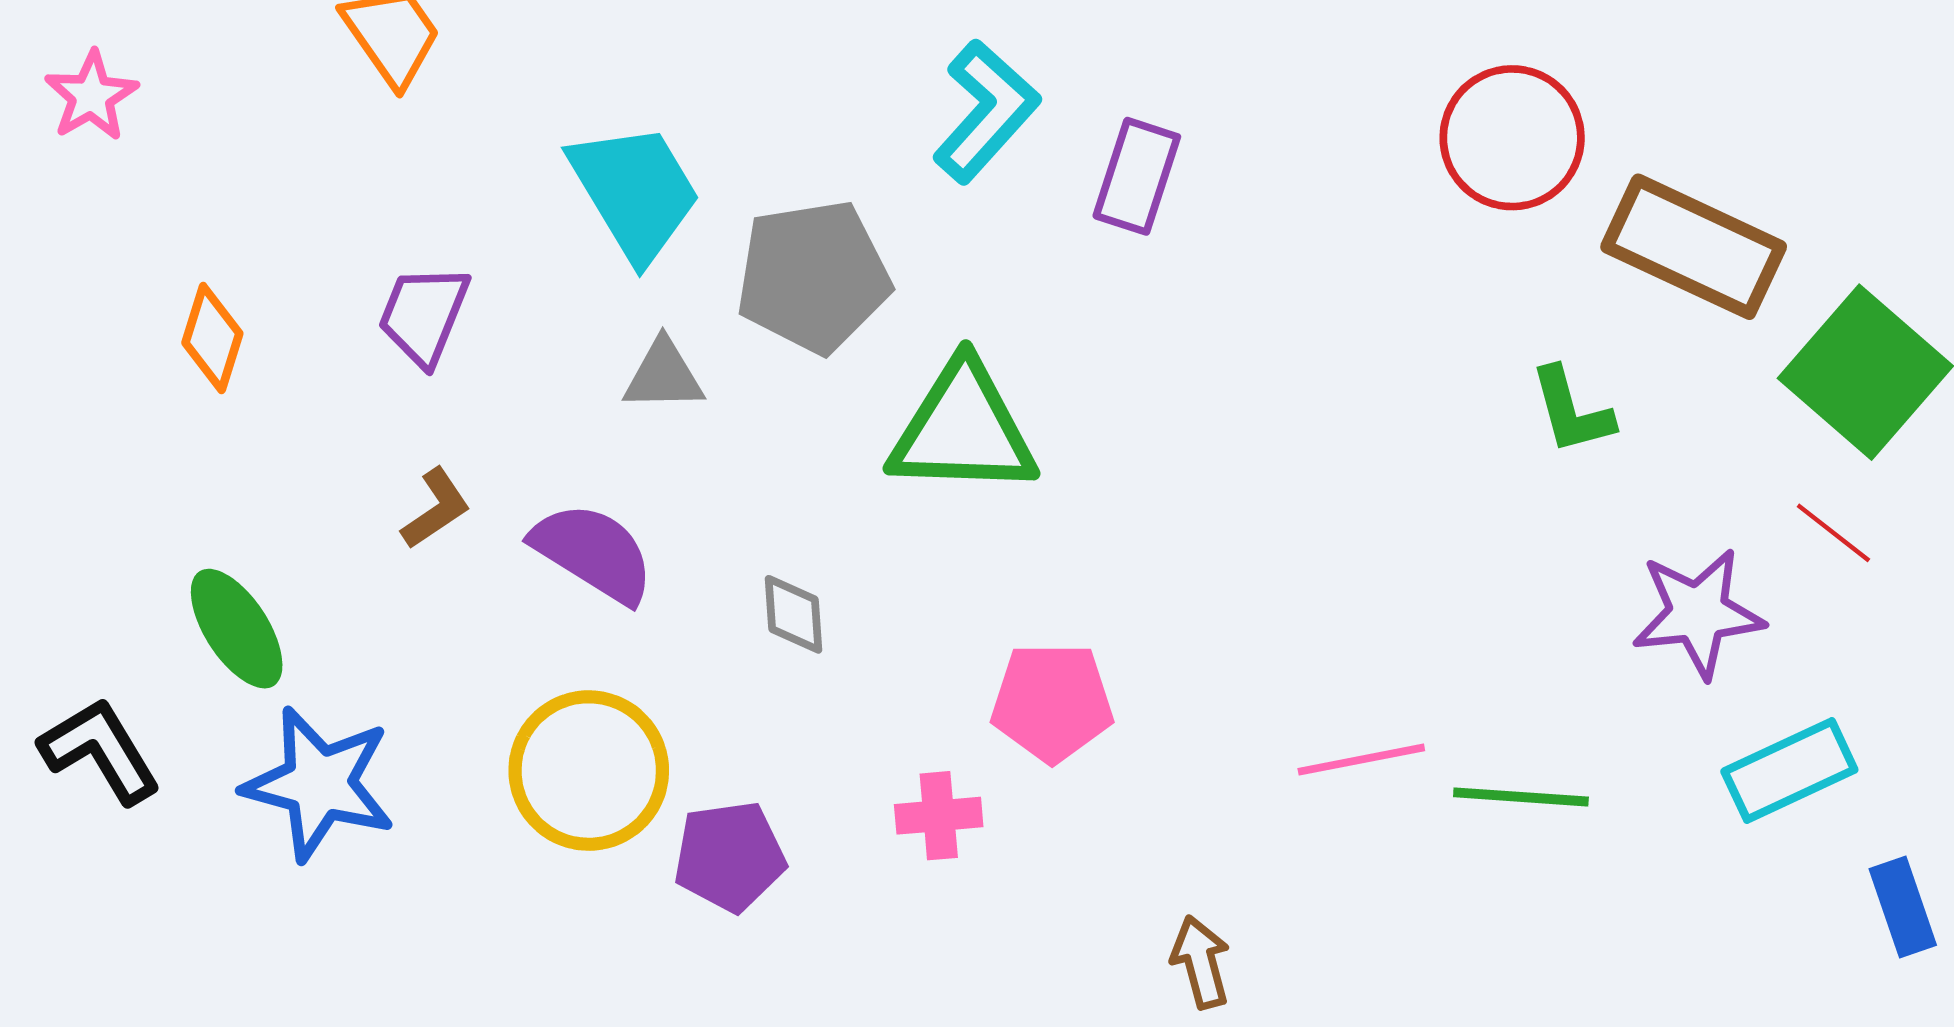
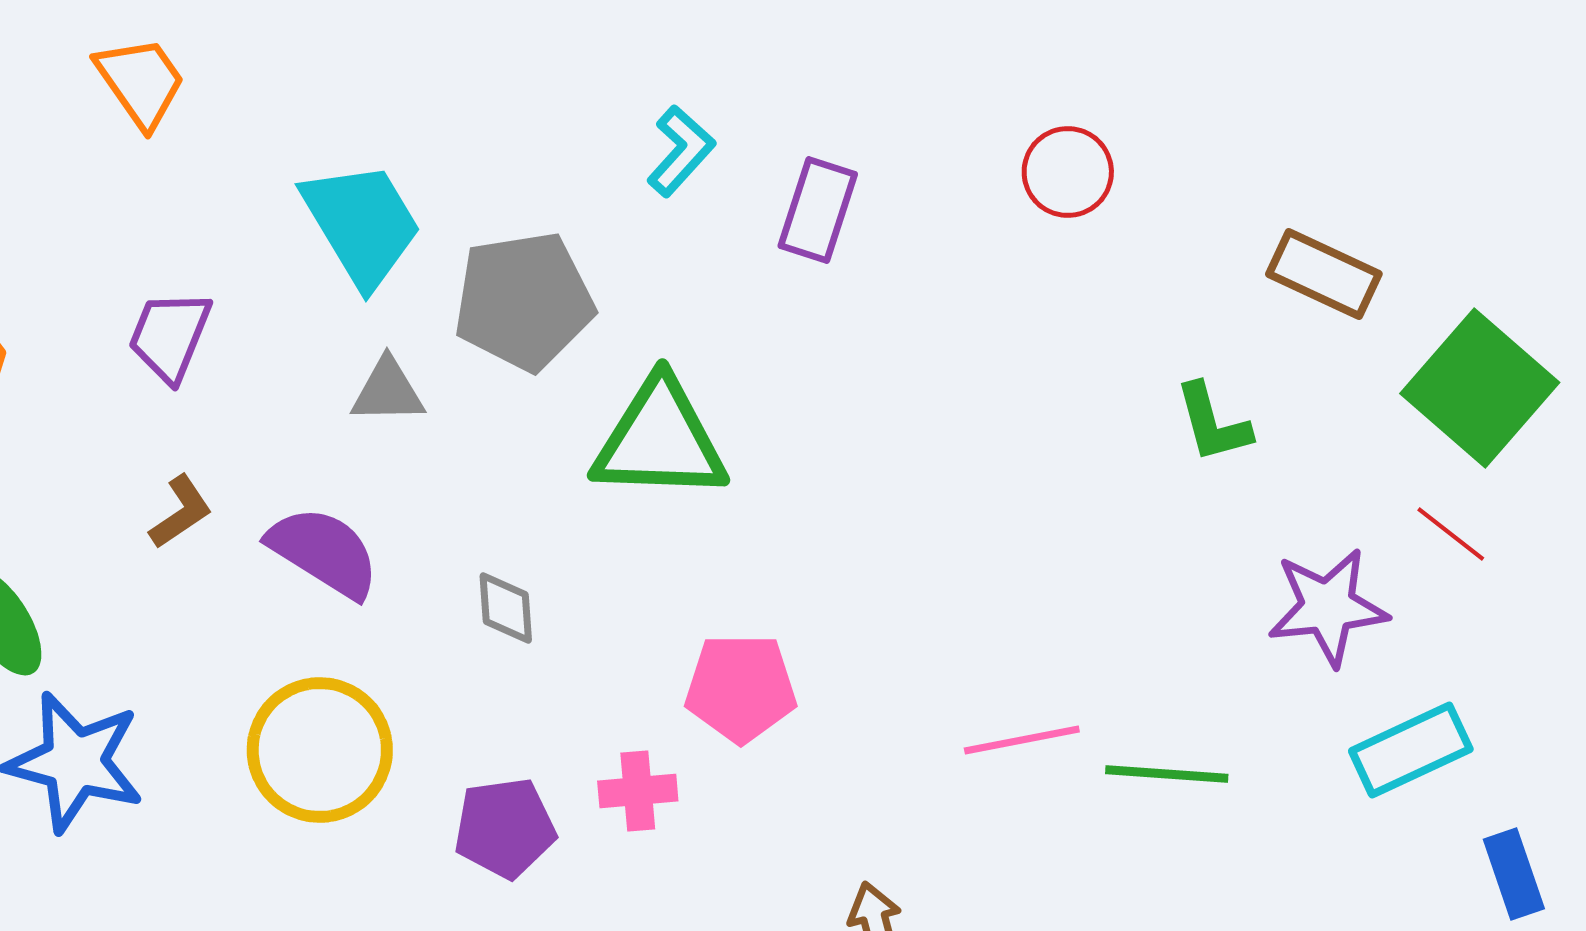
cyan L-shape: (986, 111) -> (681, 151), size x0.7
red circle: (1512, 138) -> (1068, 172), moved, size x0.7
brown rectangle: (1694, 247) -> (1324, 274), size x0.7
purple pentagon: (730, 856) -> (505, 828), moved

